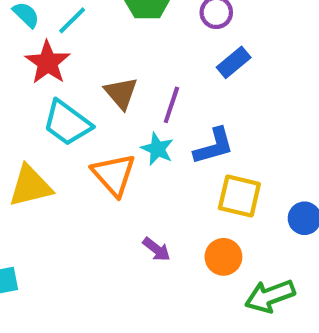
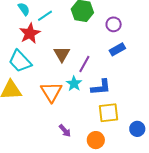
cyan trapezoid: (67, 123) -> (20, 61), moved
yellow square: (239, 196) -> (109, 113), turned -30

